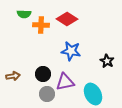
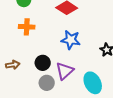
orange cross: (41, 25) -> (27, 27), moved
purple triangle: (65, 82) -> (65, 71), turned -30

